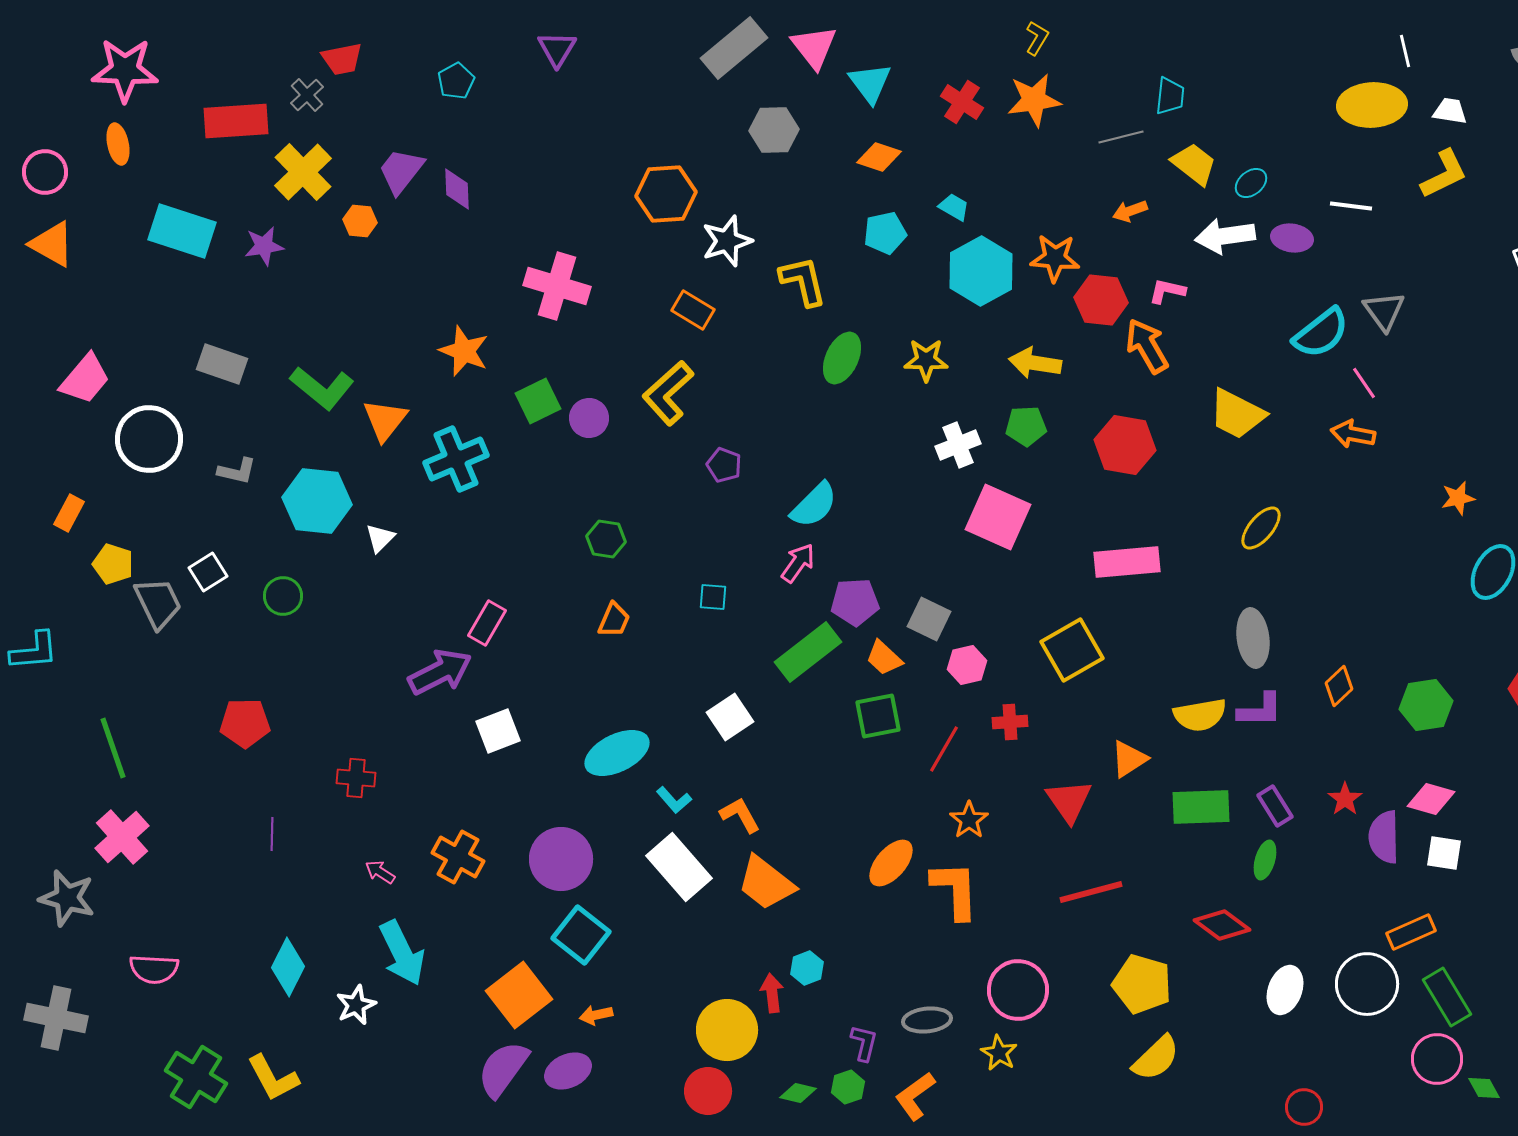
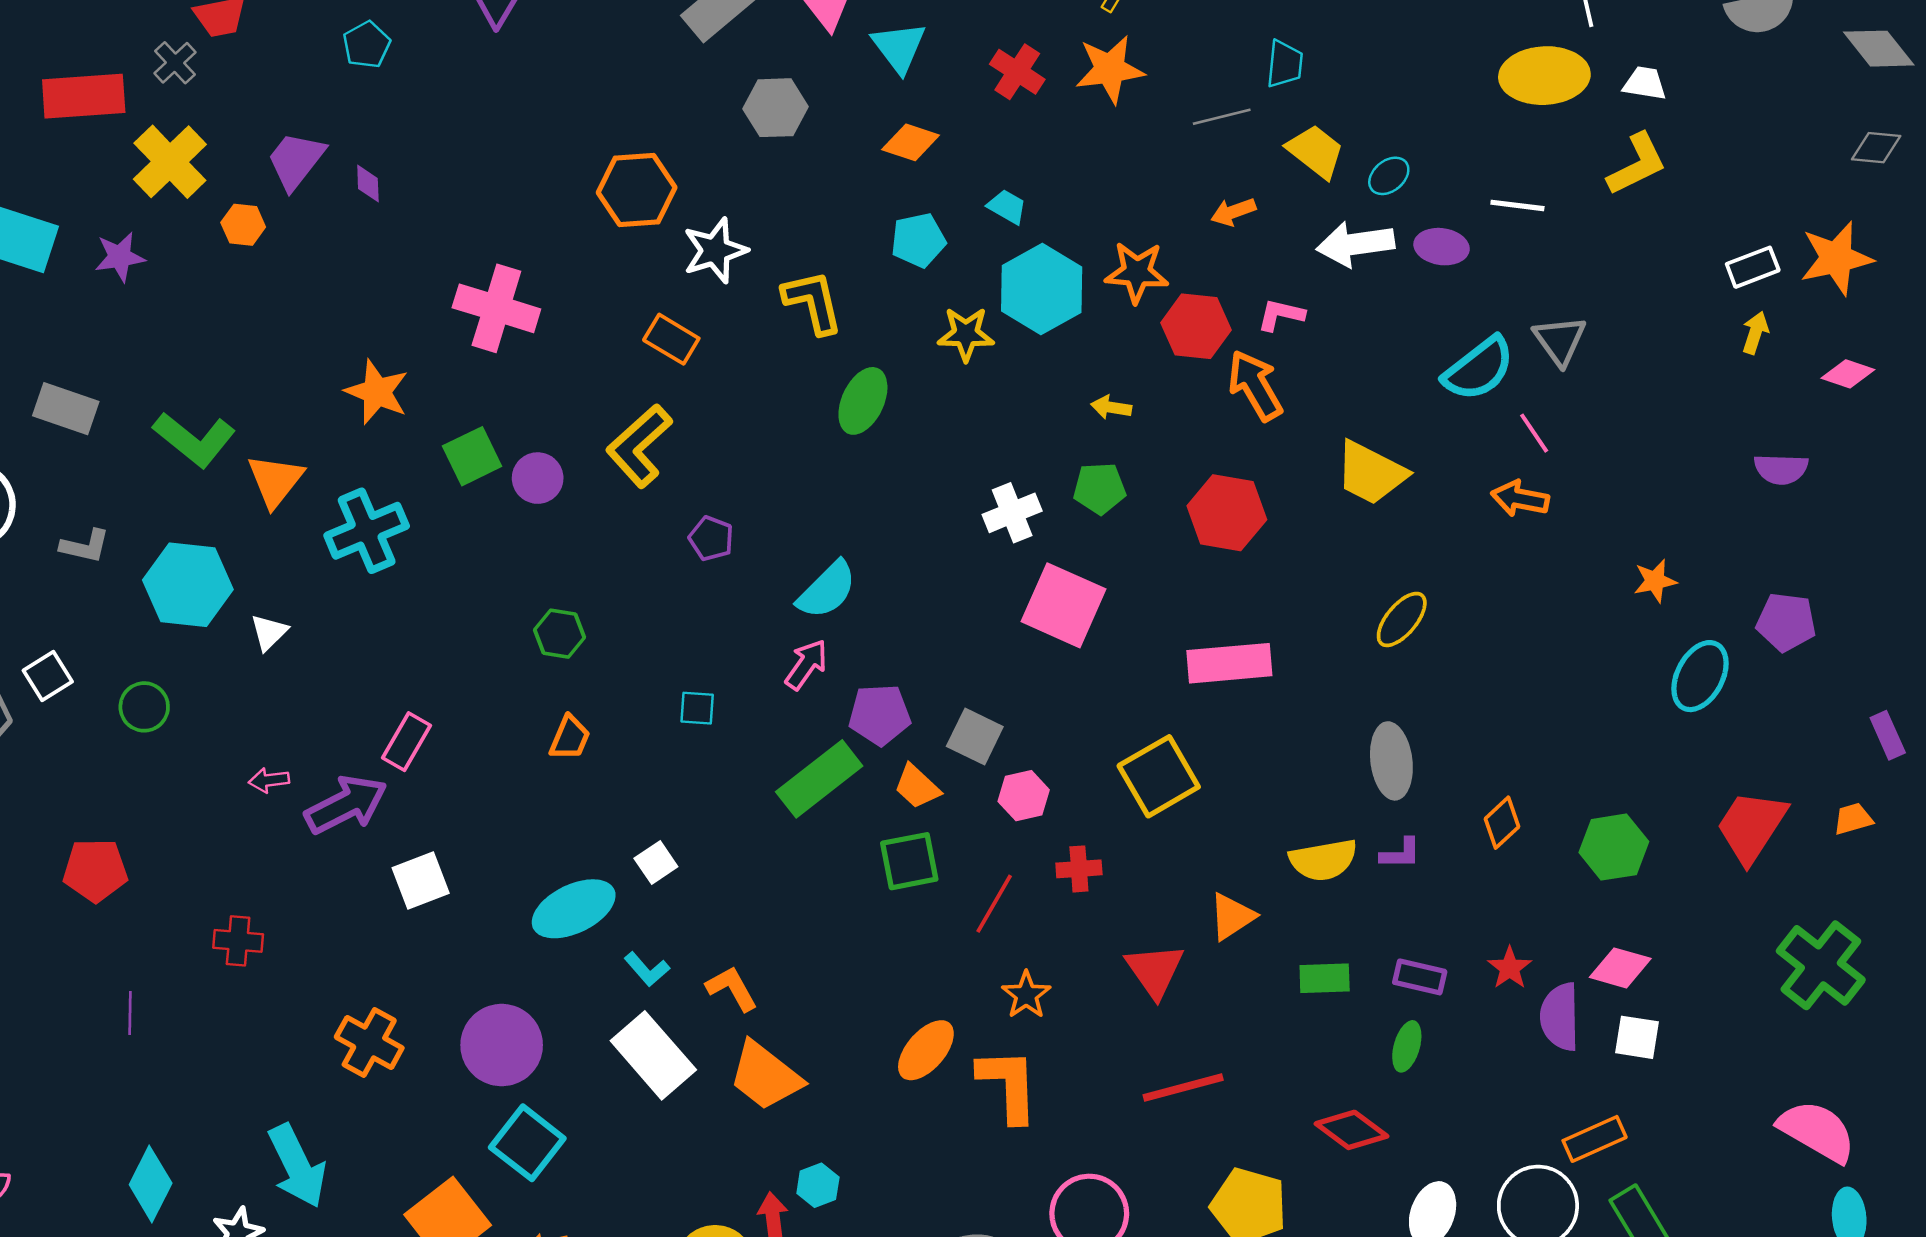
purple diamond: (457, 189) -> (368, 184), size x0.7
yellow star: (926, 360) -> (966, 334), moved
yellow arrow: (1035, 363) -> (1111, 407), size x0.6
purple L-shape: (1260, 710) -> (1400, 853), size x0.7
white square: (730, 717) -> (656, 862), moved, size x0.7
purple rectangle: (1275, 806) -> (1420, 977), turned -45
green rectangle: (1201, 807) -> (1325, 978), size x0.7
pink arrow: (380, 872) -> (269, 780), moved, turned -40

